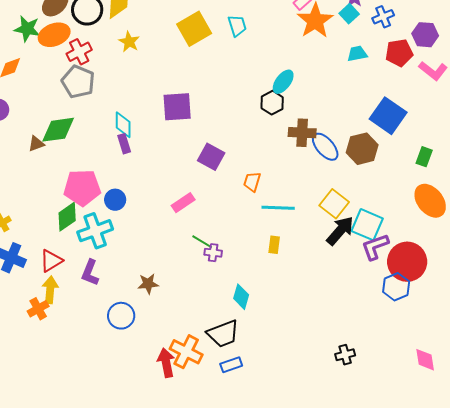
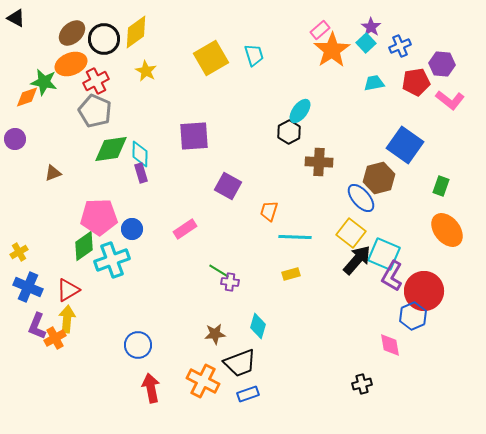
green star: (27, 29) -> (44, 82), moved
green diamond: (58, 130) -> (111, 149), moved
blue ellipse: (325, 147) -> (361, 198), moved
pink rectangle: (183, 203) -> (185, 229), moved
yellow rectangle: (274, 245) -> (291, 274), turned 66
purple L-shape: (375, 247) -> (392, 276), turned -40
purple L-shape: (90, 273) -> (37, 326), moved
brown star: (148, 284) -> (215, 334), moved
pink diamond: (425, 360) -> (390, 345), moved
red arrow: (166, 363) -> (151, 388), moved

